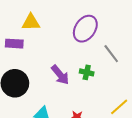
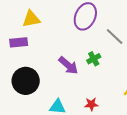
green cross: (87, 72) -> (94, 59), turned -32

